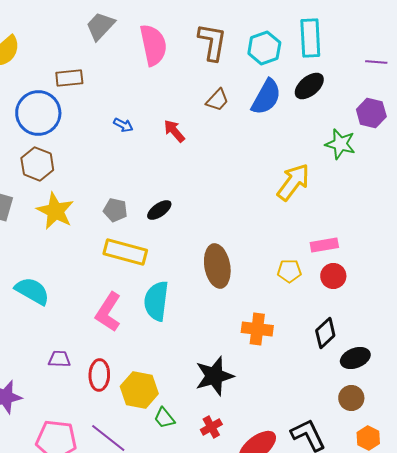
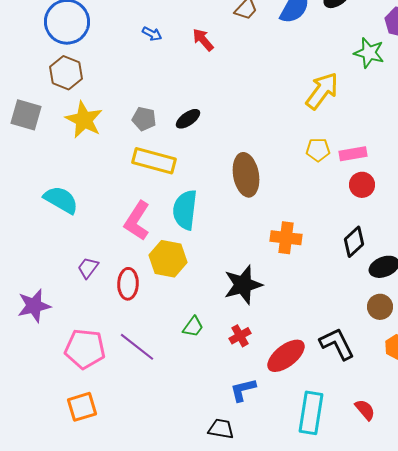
yellow pentagon: (289, 271) -> (318, 150), moved
purple trapezoid: (59, 359) -> (88, 268), turned -55
yellow hexagon: (139, 390) -> (168, 259), moved
green trapezoid: (164, 418) -> (193, 327), turned -105

